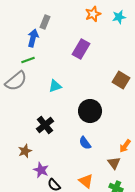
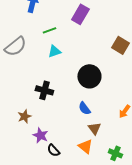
green line: (28, 60) -> (49, 30), moved
black cross: (45, 125) -> (44, 90), turned -36
brown triangle: (114, 163) -> (94, 128), moved

